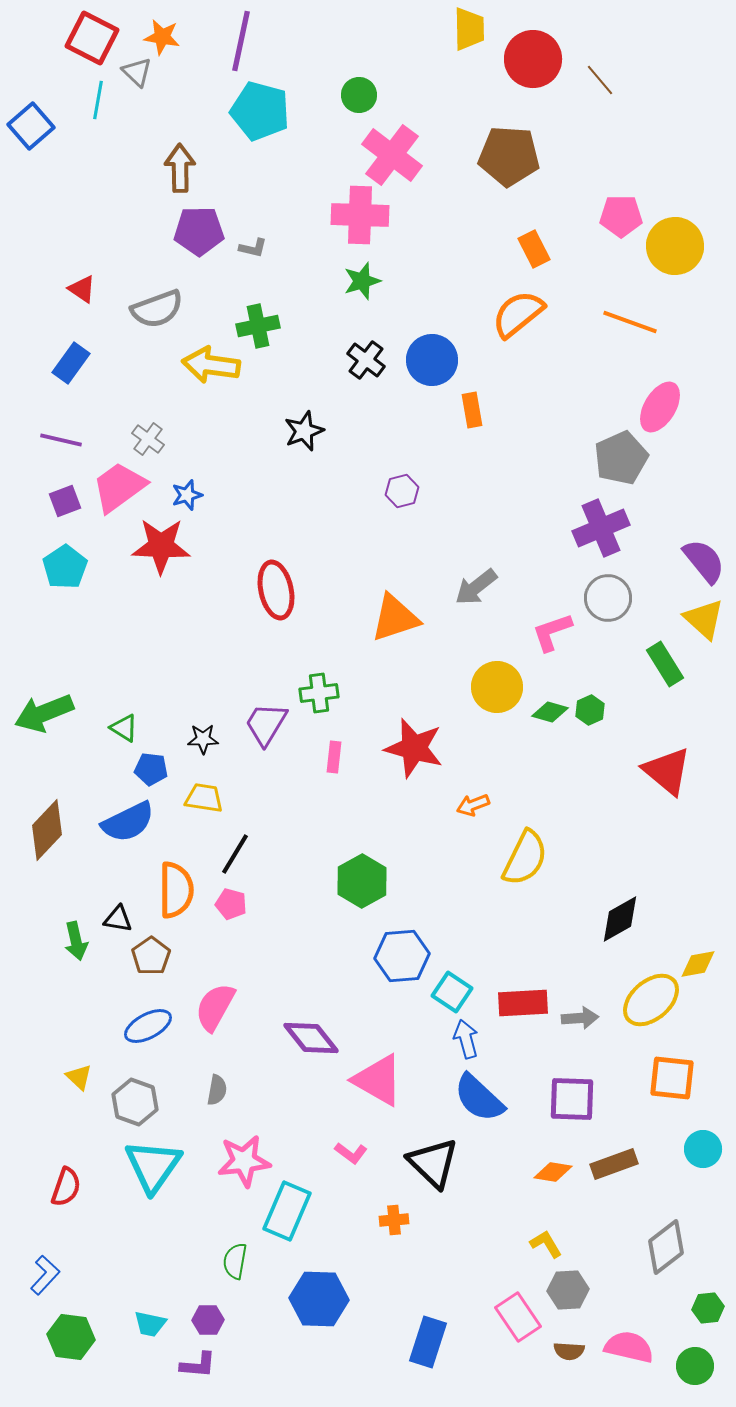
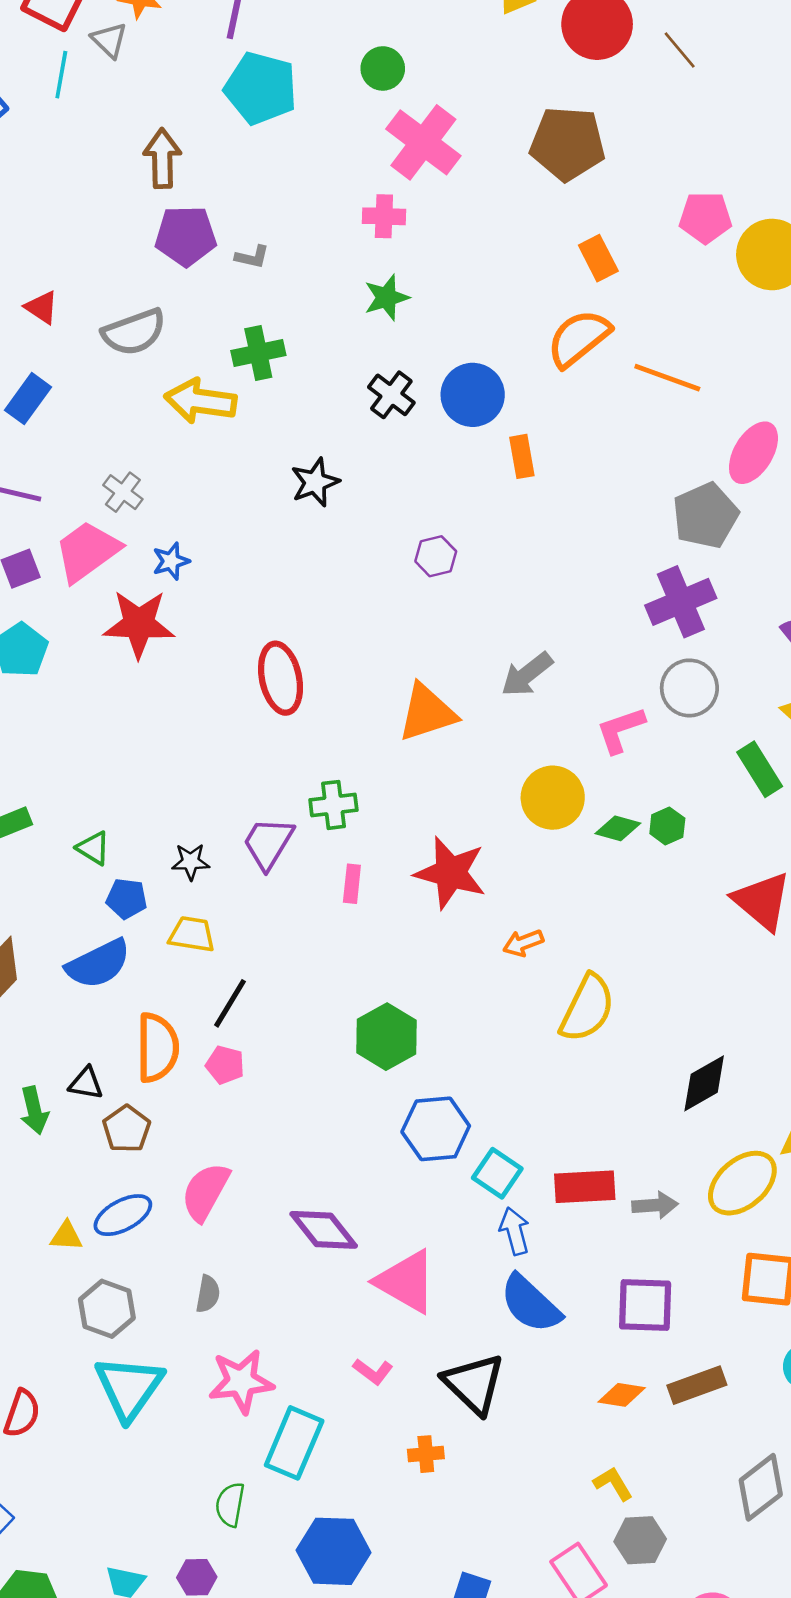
pink cross: (360, 215) -> (384, 216), size x0.6
orange line: (630, 322) -> (667, 378), moved
yellow triangle: (79, 1077) -> (66, 1236), moved, turned -40

